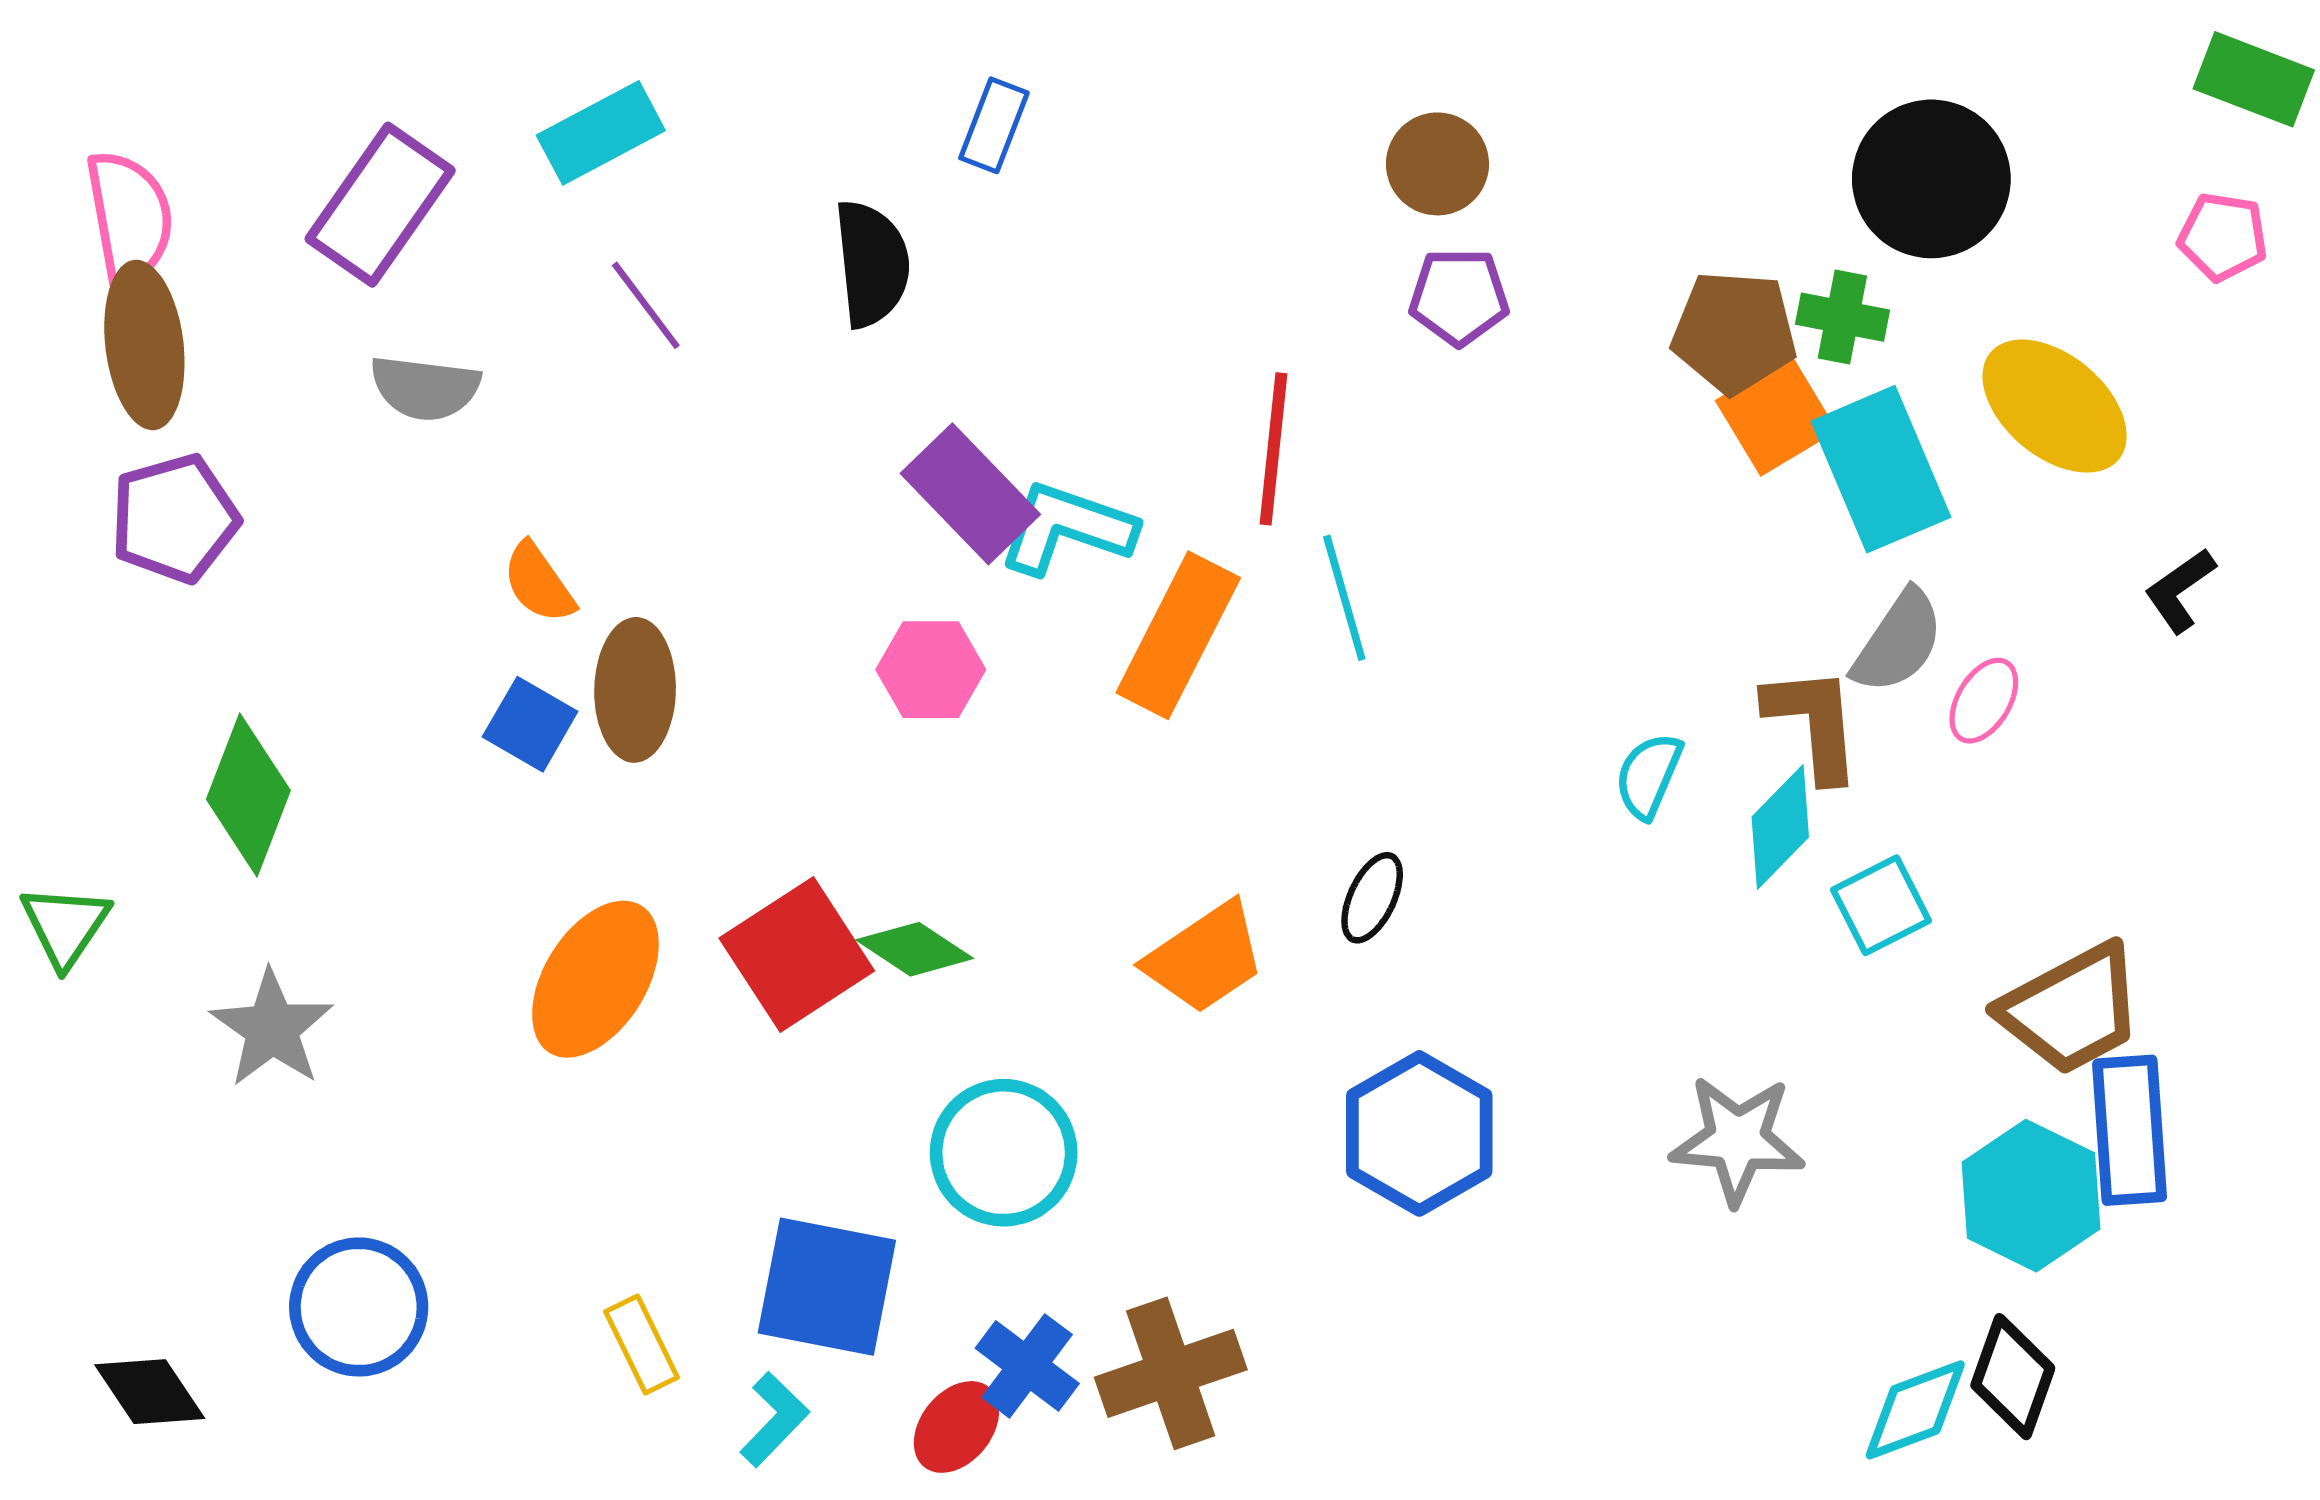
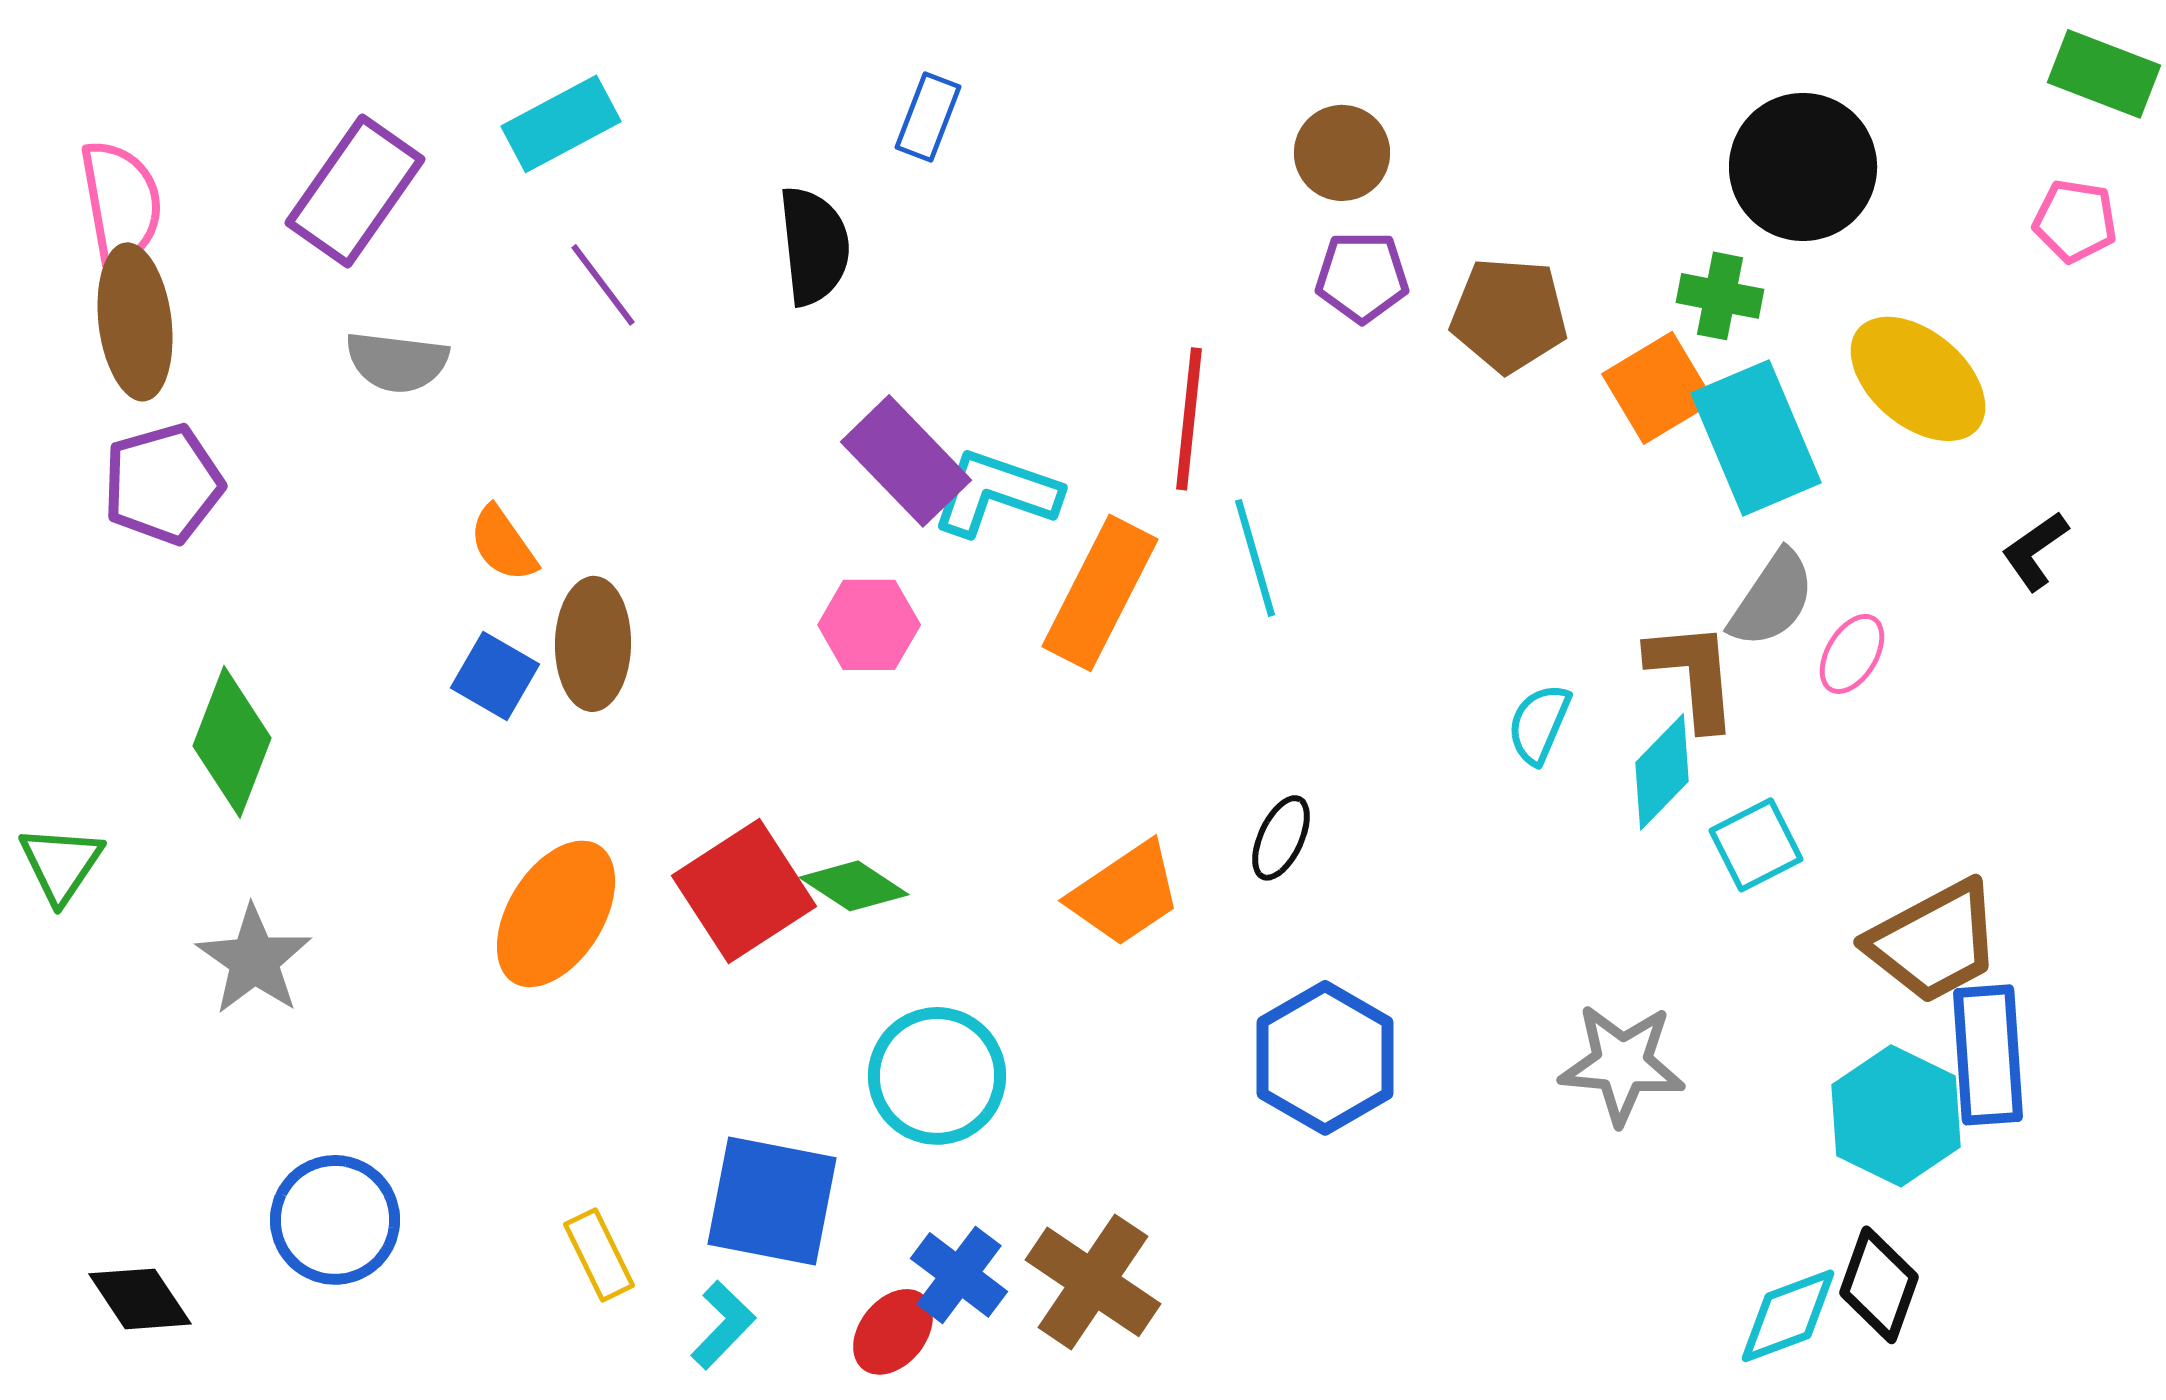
brown pentagon: (1734, 332) -> (1509, 315), moved
brown cross: (1171, 1373) -> (1093, 1282), turned -37

